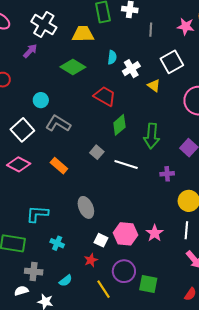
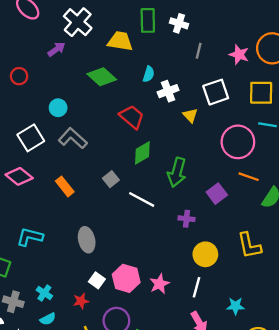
cyan cross: (57, 243) -> (44, 293), moved

